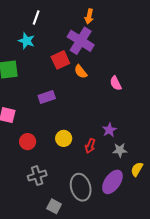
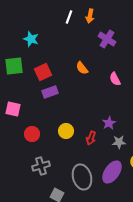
white line: (36, 17) -> (69, 17), moved
purple cross: (81, 41) -> (107, 39), moved, size x0.7
red square: (60, 60) -> (43, 72), moved

